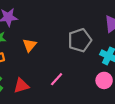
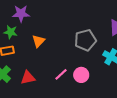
pink circle: (104, 80) -> (81, 75), moved

